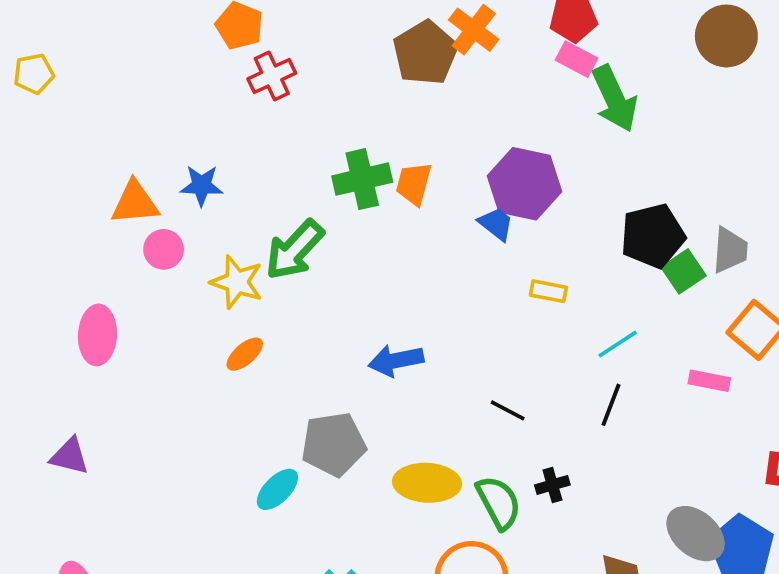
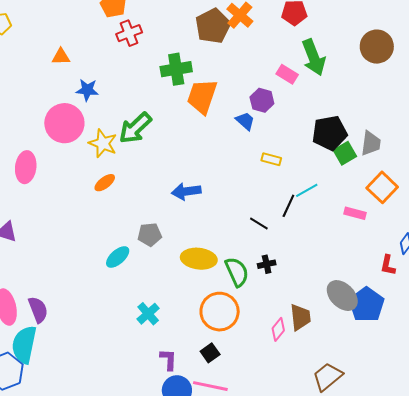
brown circle: (726, 36) -> (377, 47), moved
pink rectangle: (576, 59) -> (287, 74), moved
green cross: (362, 179) -> (176, 69), moved
orange trapezoid: (414, 184) -> (202, 96), size x1.5
purple hexagon: (524, 184) -> (262, 100), size x0.6
orange triangle: (135, 203) -> (61, 57), moved, size x0.7
pink circle: (164, 249) -> (64, 123), size x1.8
black line: (611, 405) -> (288, 206), moved
black line: (508, 410) -> (259, 223), moved
gray pentagon: (334, 444) -> (150, 235), size x0.7

